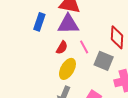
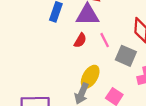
yellow ellipse: (67, 69) -> (90, 77), moved

